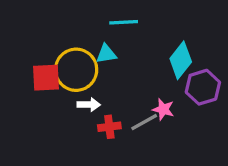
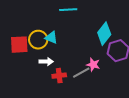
cyan triangle: (106, 54) -> (51, 38), moved, turned 32
yellow circle: (76, 70) -> (38, 40), size x0.7

